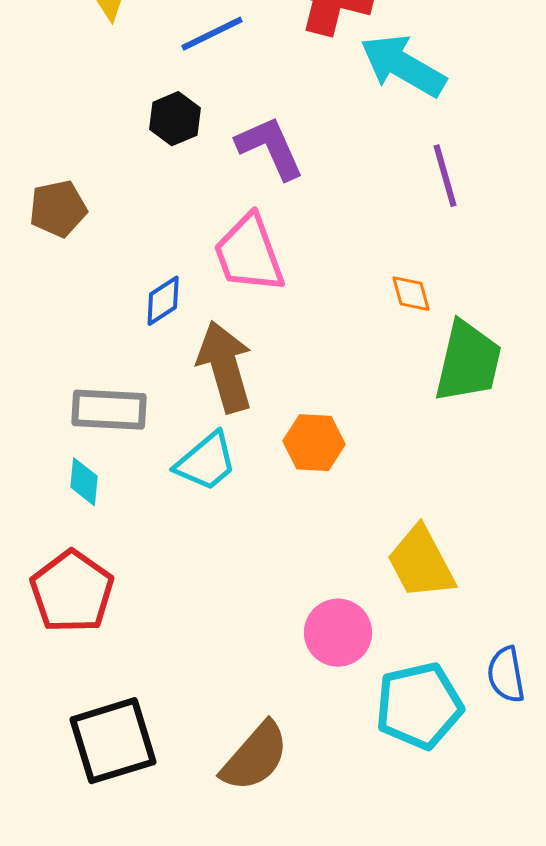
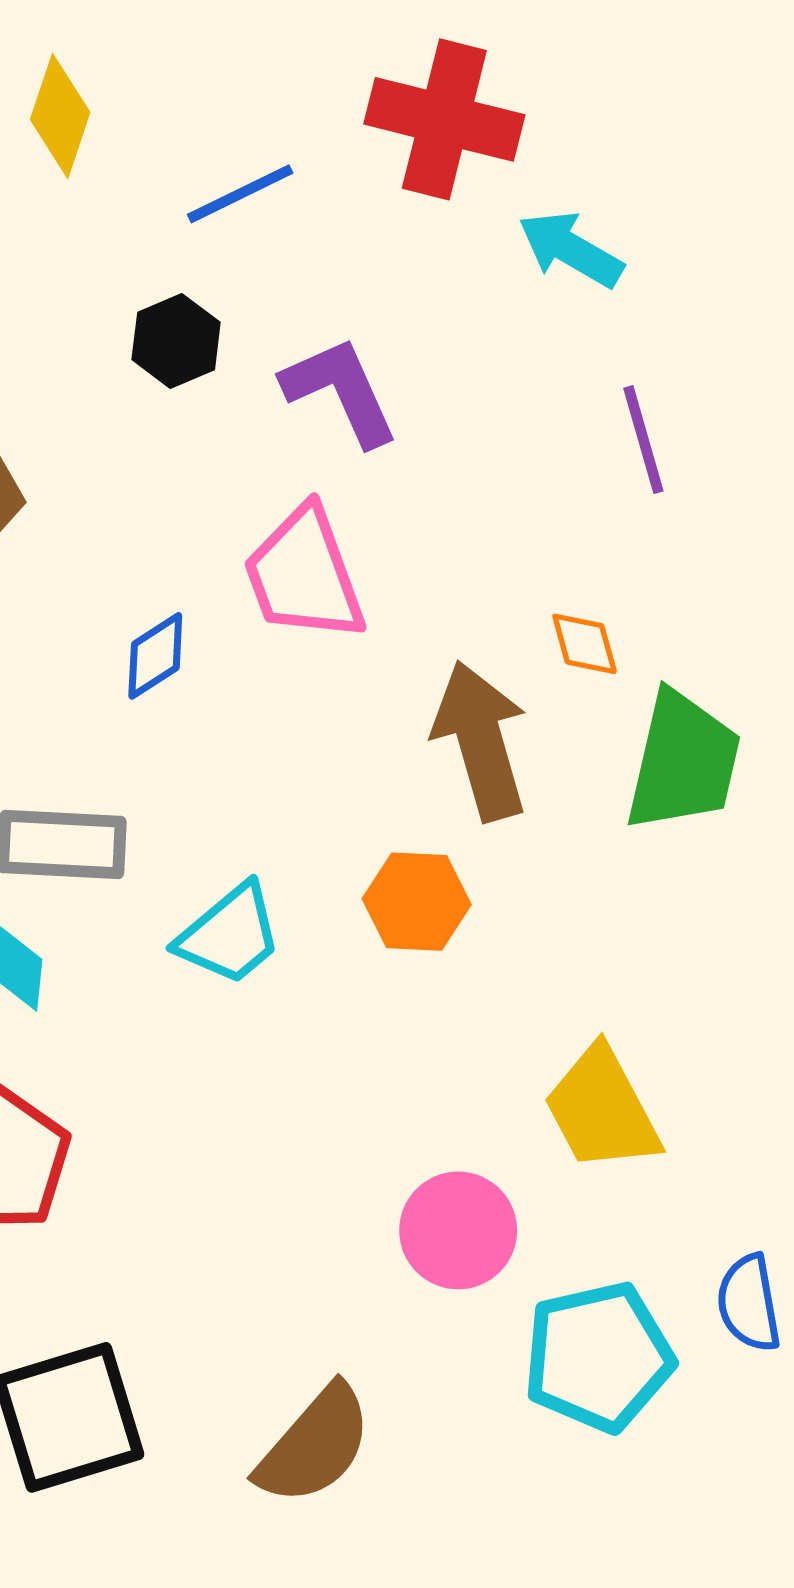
cyan arrow: (403, 66) -> (571, 249), size x0.7
brown arrow: (225, 367) -> (481, 741), moved

